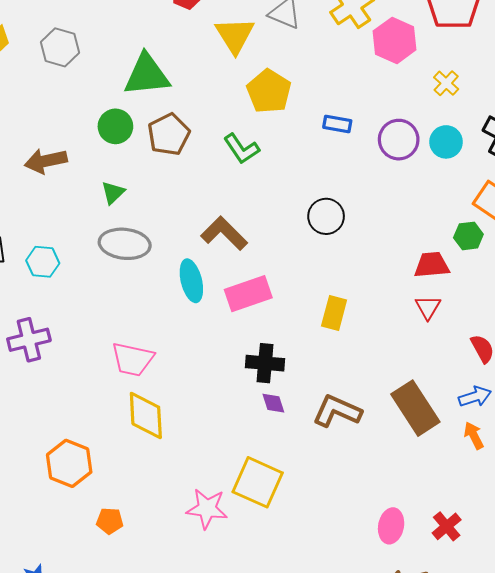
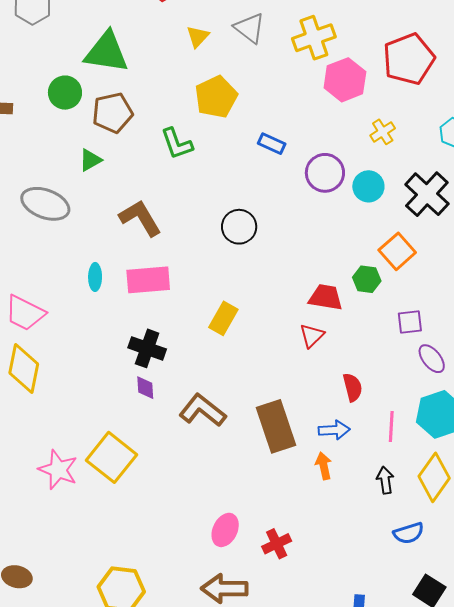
yellow triangle: (235, 35) -> (198, 37), size x0.6
green triangle: (113, 193) -> (90, 160), moved
cyan ellipse: (191, 281) -> (95, 277), moved, size x0.7

